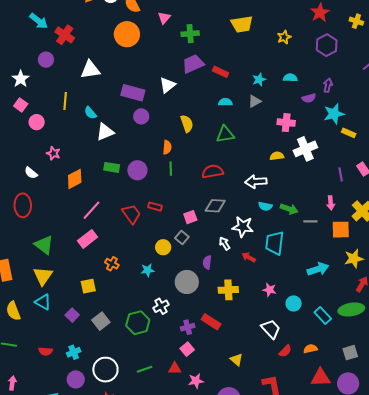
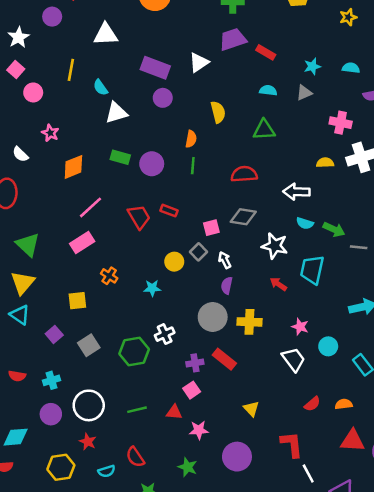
white arrow: (225, 244) -> (225, 260), moved
gray circle: (187, 282) -> (213, 317), moved
white trapezoid: (271, 329) -> (293, 359), moved

